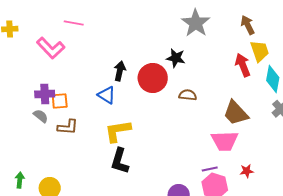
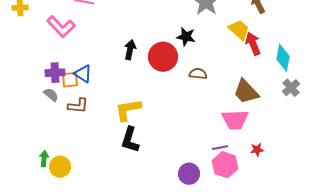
yellow trapezoid: (260, 51) -> (239, 30), moved, turned -30
blue triangle: (107, 95) -> (83, 74), moved
green arrow: (20, 180) -> (44, 159), moved

